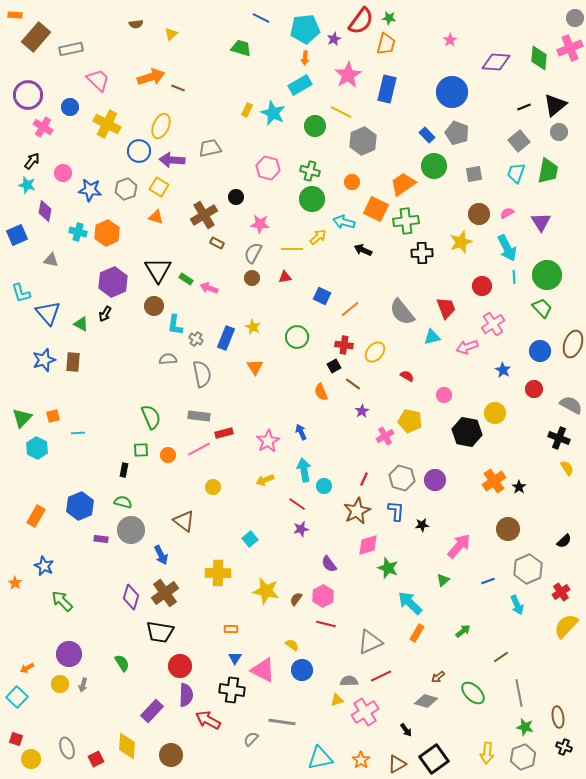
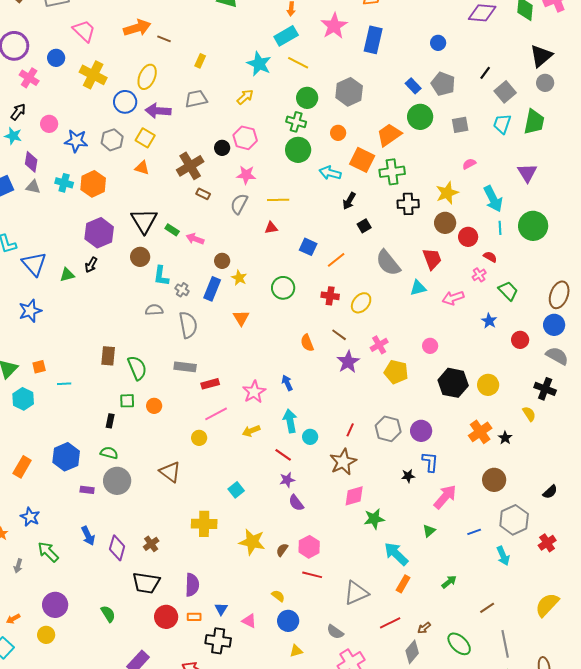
blue circle: (452, 92) -> (438, 43), size x0.5
black line: (524, 107) -> (485, 73), moved, turned -32
yellow rectangle: (247, 110) -> (200, 61), moved
yellow line: (341, 112) -> (298, 63), moved
green circle: (315, 126) -> (307, 98), moved
pink hexagon: (268, 168) -> (245, 138), moved
pink semicircle: (507, 213) -> (469, 164), moved
brown circle: (479, 214) -> (445, 223), moved
yellow arrow: (318, 237) -> (245, 97), moved
black arrow: (363, 250) -> (349, 201), turned -84
gray triangle: (51, 260) -> (33, 187), moved
brown circle: (252, 278) -> (222, 261), moved
green trapezoid: (542, 308) -> (508, 291), moved
green triangle: (81, 324) -> (67, 275), turned -42
pink cross: (493, 324) -> (479, 275), size x0.6
blue circle: (540, 351) -> (554, 325), moved
brown rectangle: (73, 362) -> (108, 356), moved
black square: (334, 366) -> (364, 226), moved
red semicircle: (407, 376) -> (490, 257), moved
purple star: (362, 411) -> (348, 362), size x1.6
yellow circle: (495, 413) -> (488, 385), moved
pink cross: (385, 436) -> (379, 345), moved
pink line: (199, 449) -> (216, 414), moved
yellow semicircle: (567, 468) -> (529, 414), moved
blue L-shape: (396, 511) -> (430, 462), moved
blue arrow: (161, 555) -> (88, 536), moved
purple semicircle: (329, 564) -> (296, 503), moved
green star: (388, 568) -> (374, 519), turned -30
brown cross: (165, 593) -> (151, 544), size x0.6
yellow semicircle: (566, 626) -> (547, 605), moved
orange rectangle: (231, 629) -> (194, 617), moved
pink triangle: (263, 670) -> (249, 621), size x0.6
red line: (381, 676) -> (390, 623), moved
gray semicircle: (349, 681) -> (335, 632), turned -144
gray arrow: (83, 685) -> (18, 566), moved
purple semicircle: (186, 695) -> (192, 585), moved
yellow triangle: (337, 700) -> (296, 651), moved
gray diamond: (426, 701) -> (412, 652), turned -65

